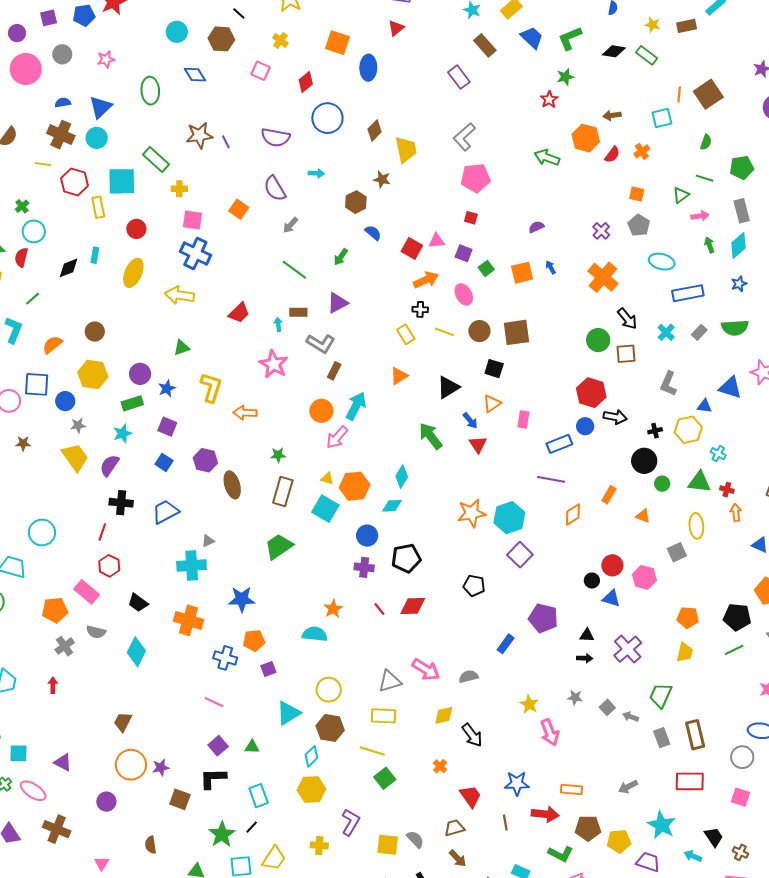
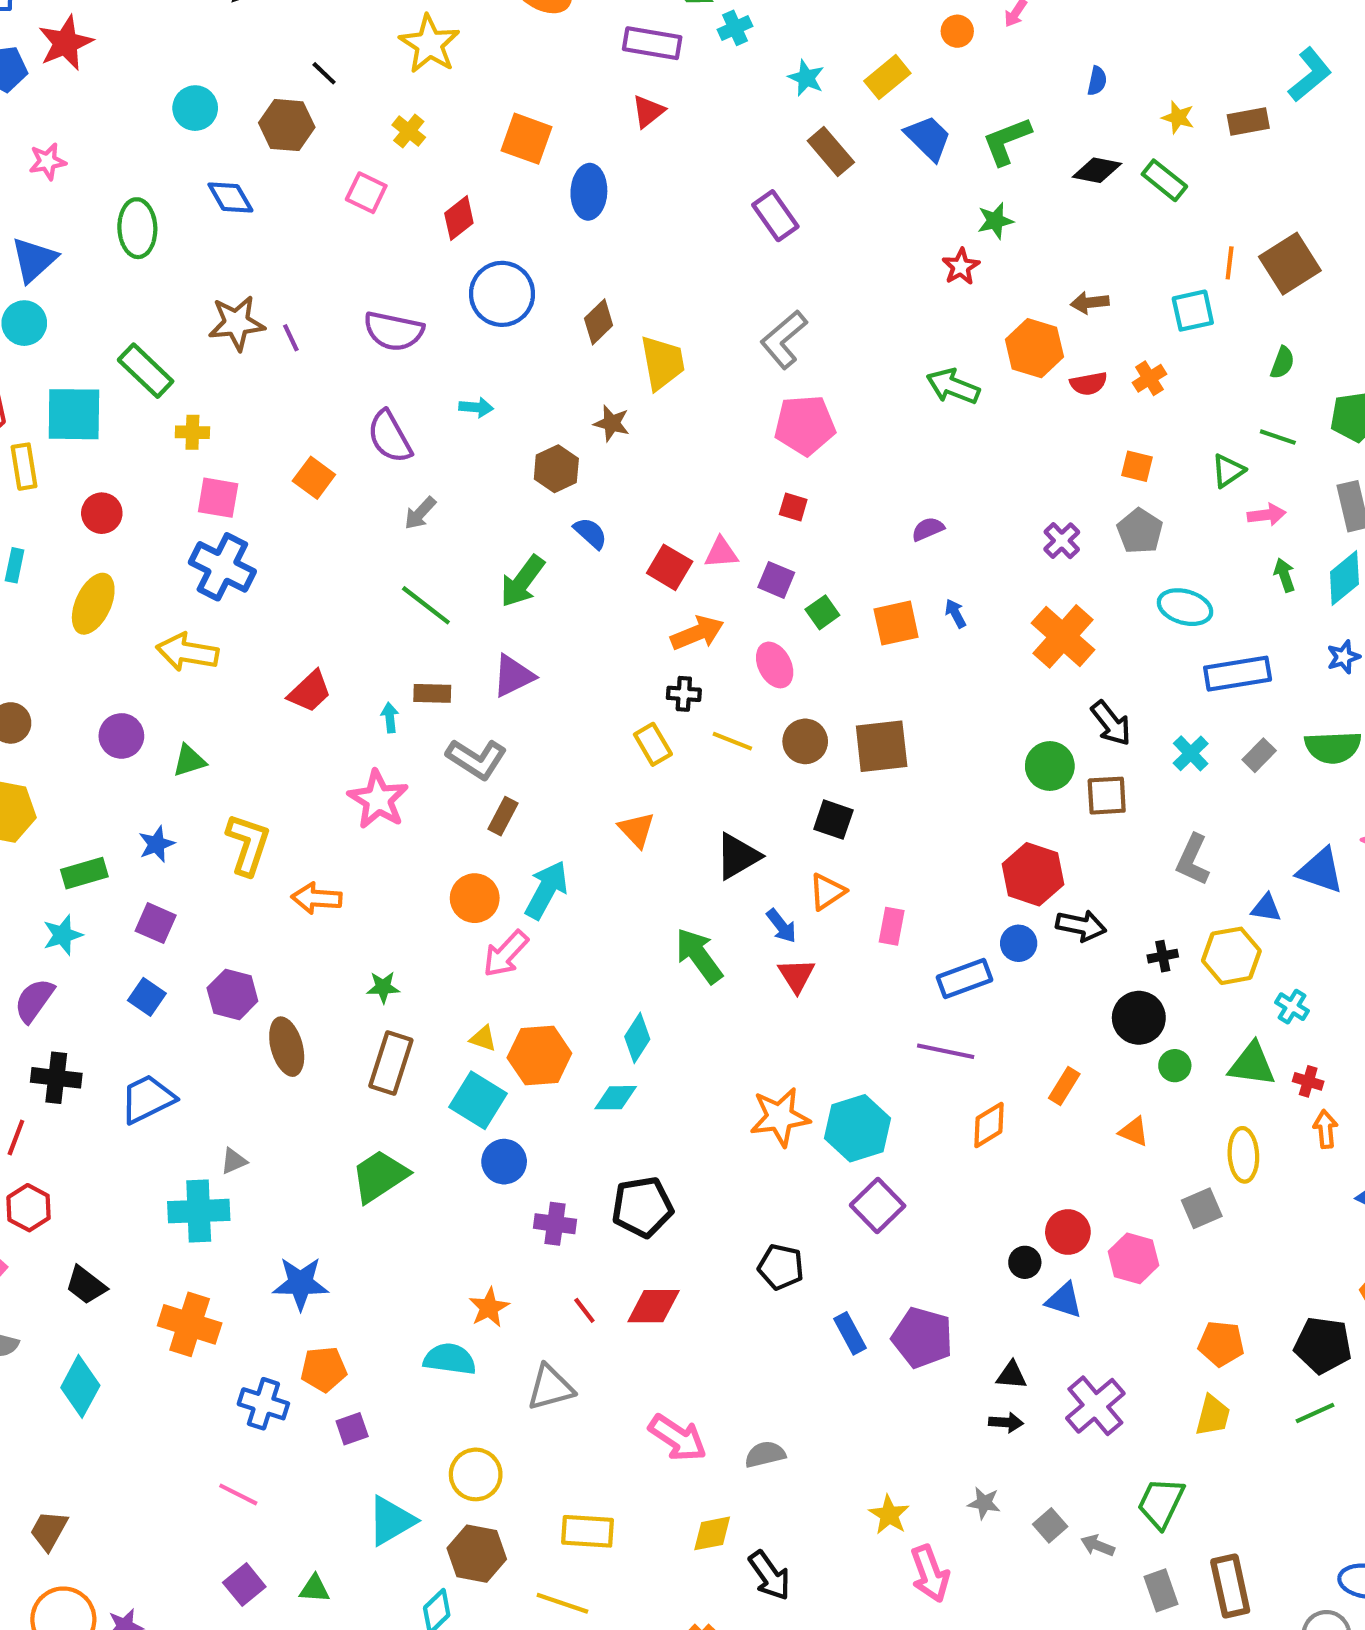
red semicircle: (612, 155) -> (1089, 384), turned 42
green arrow: (341, 257) -> (522, 581), size x1.5
purple circle: (140, 374) -> (121, 736), moved
orange triangle: (399, 376) -> (637, 830), turned -42
blue circle: (367, 536) -> (504, 1162), moved
blue rectangle: (506, 644) -> (850, 1333), moved, turned -66
gray triangle: (390, 681) -> (550, 1388), moved

